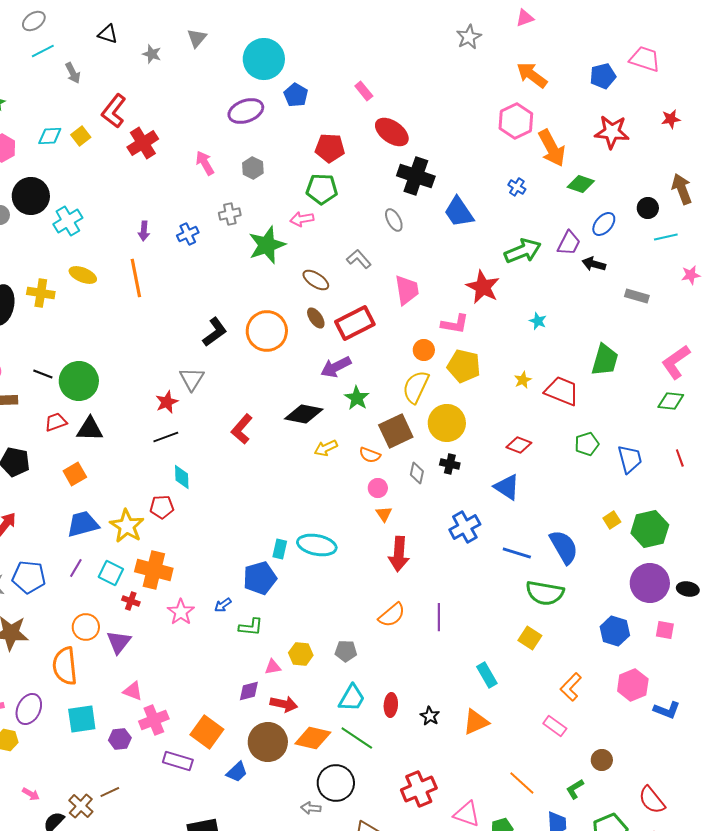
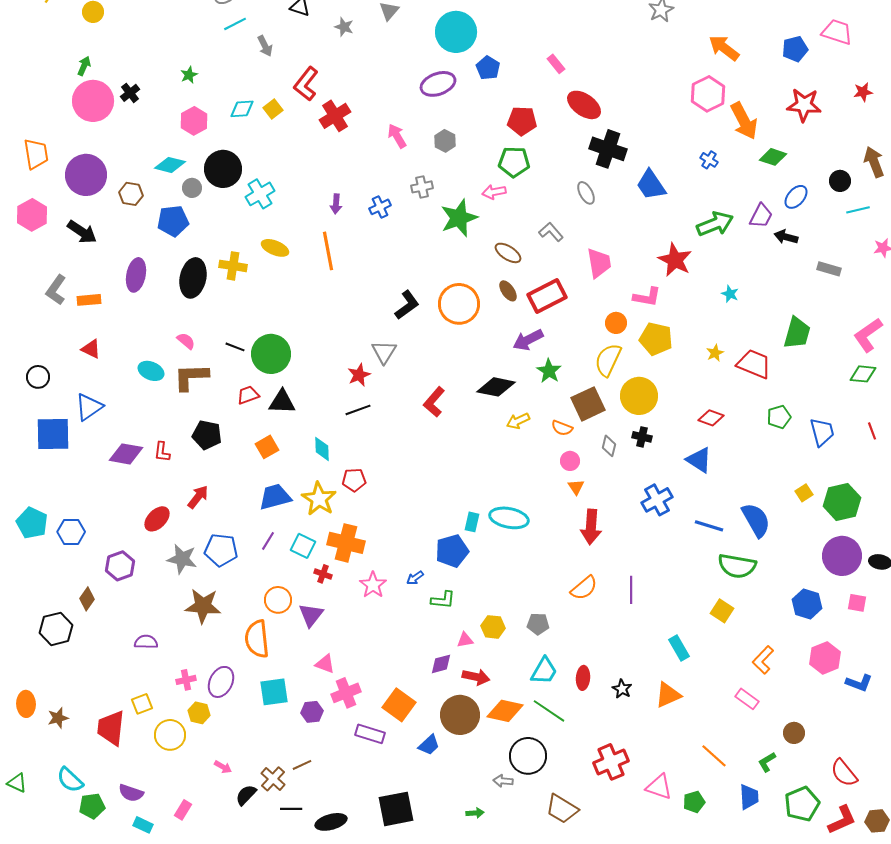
cyan diamond: (182, 477) -> (322, 449), moved

